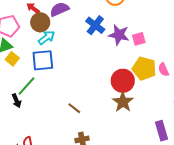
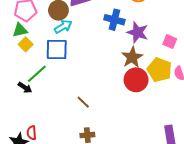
blue cross: (95, 25) -> (114, 20), turned -30
pink square: (139, 39) -> (170, 42), moved, turned 32
black arrow: (17, 101) -> (25, 88), turned -40
brown star: (123, 102) -> (132, 57), moved

